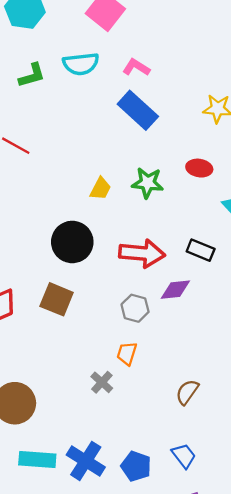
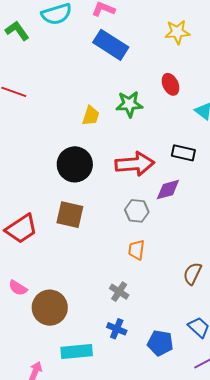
green L-shape: (32, 75) -> (17, 31), turned -100
red ellipse: (199, 168) -> (171, 84), turned 65
gray cross: (102, 382) -> (119, 292), moved
blue cross: (86, 461) -> (117, 329), moved, size x0.6

